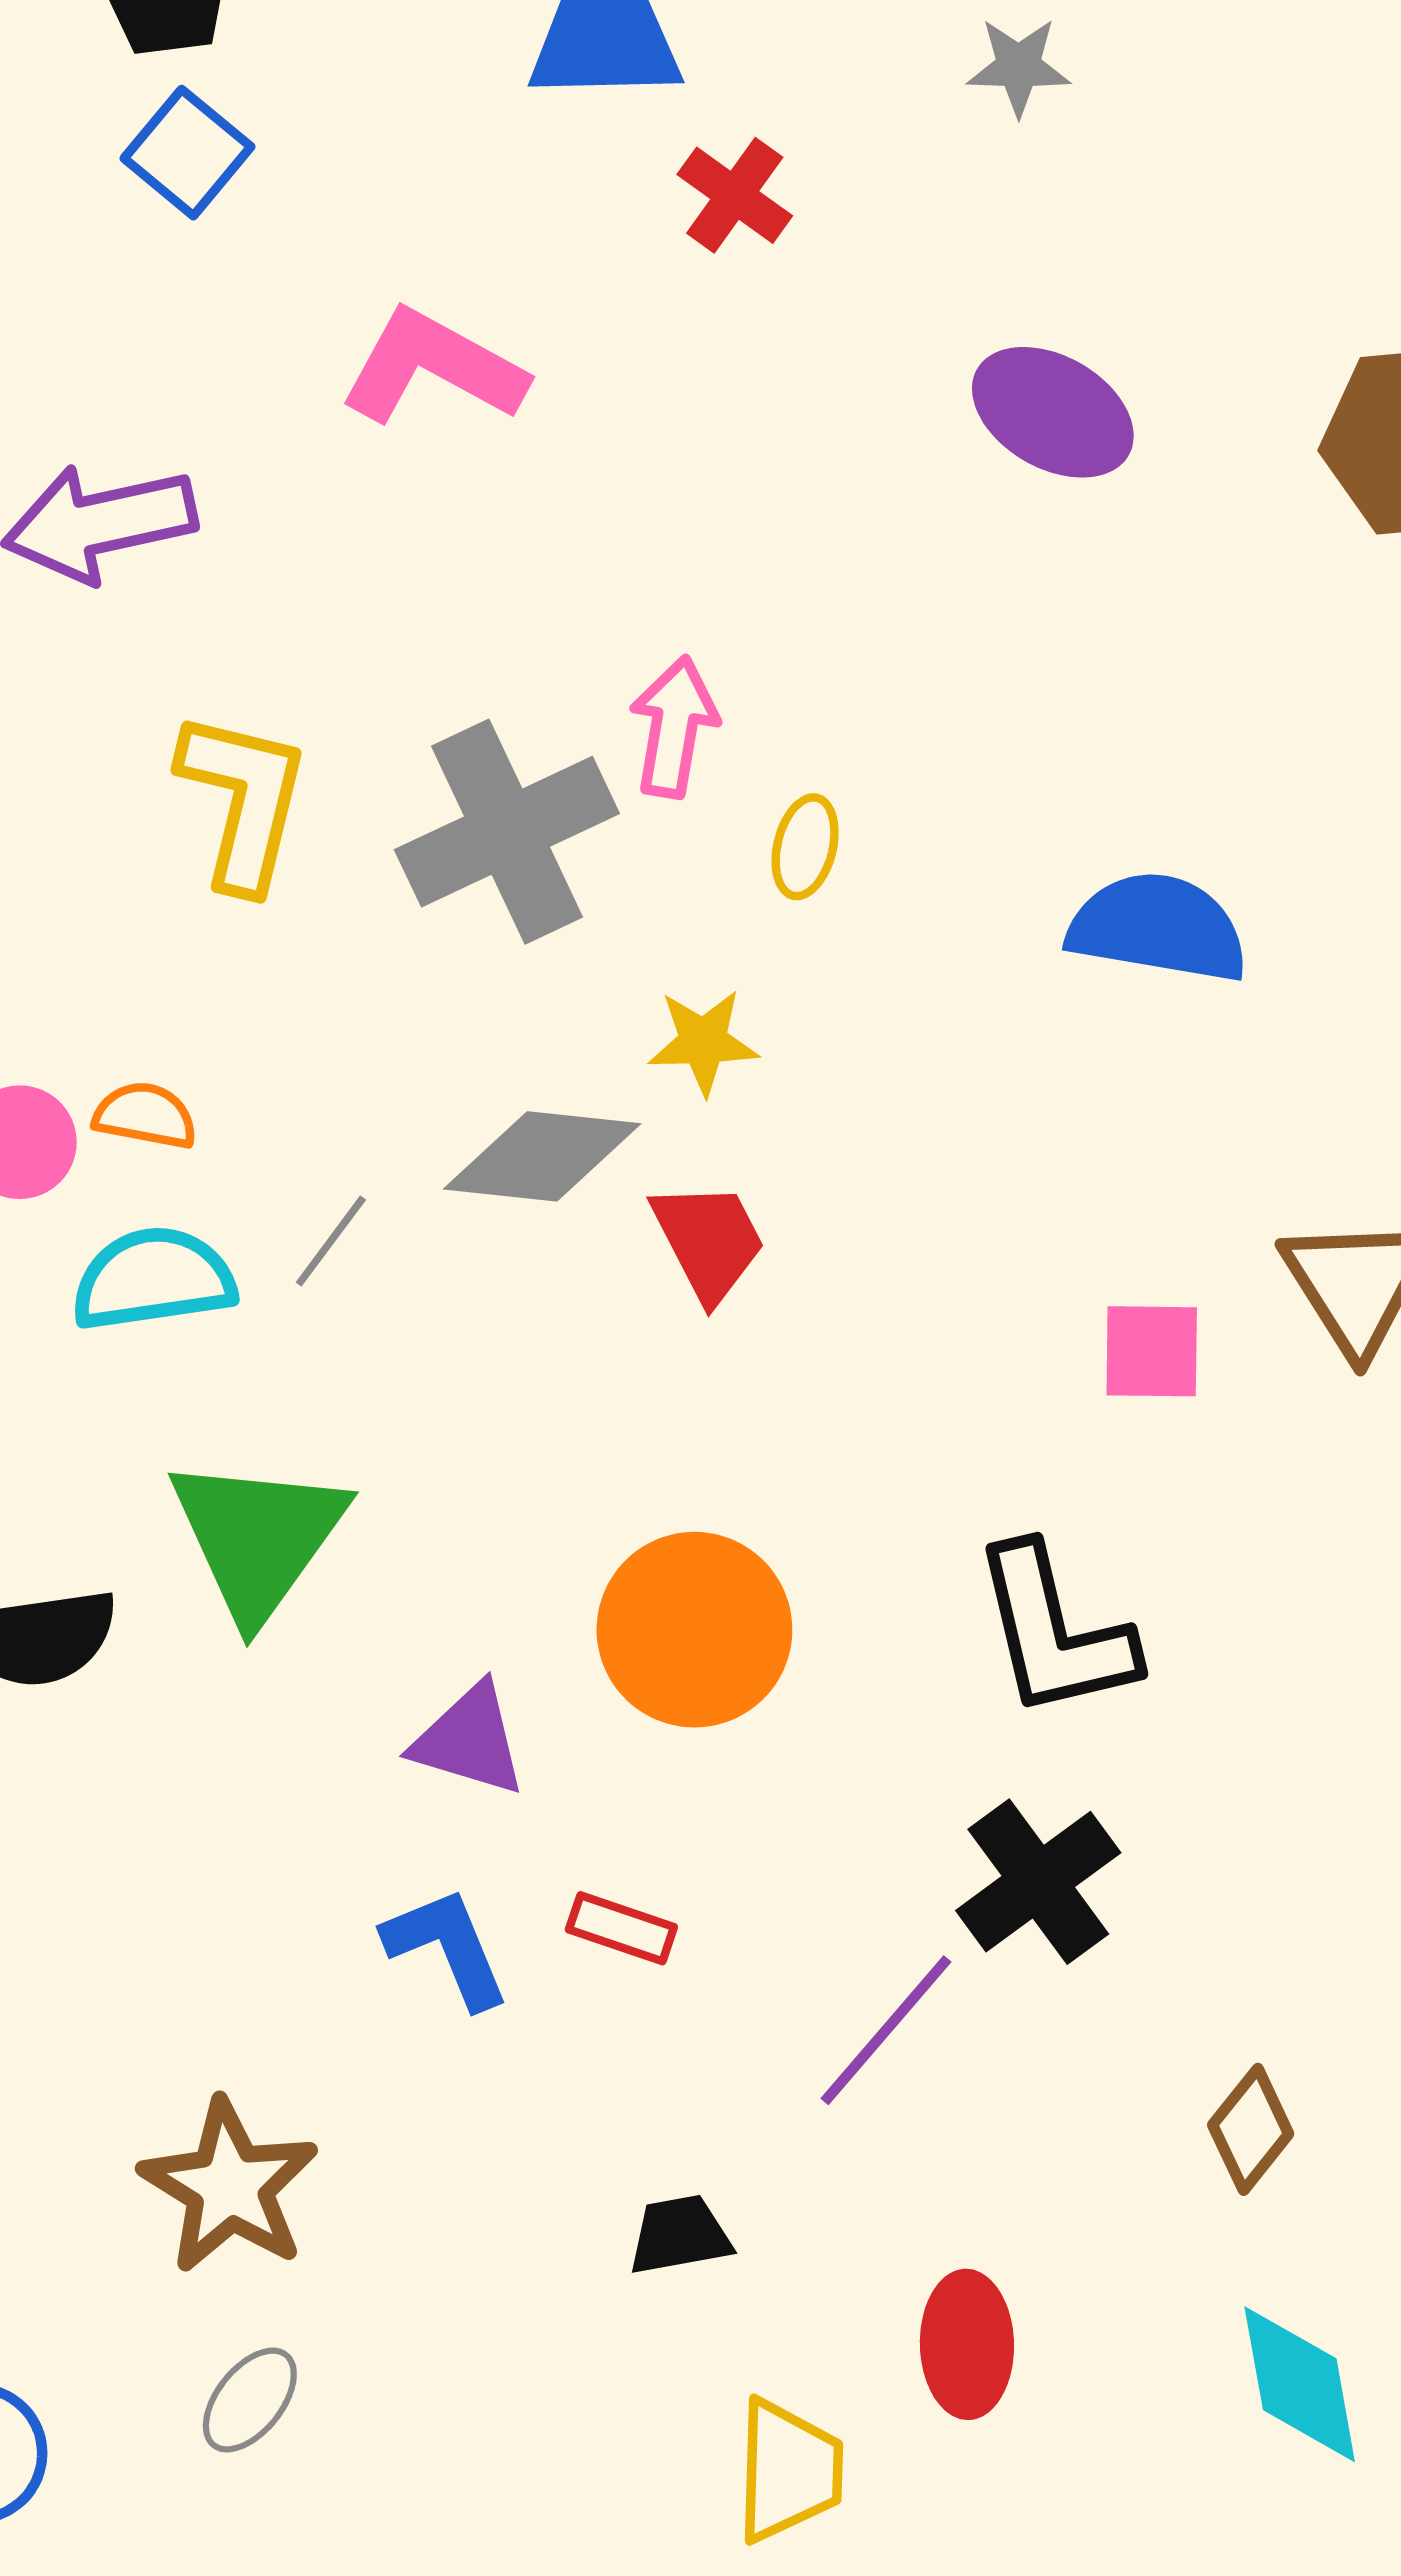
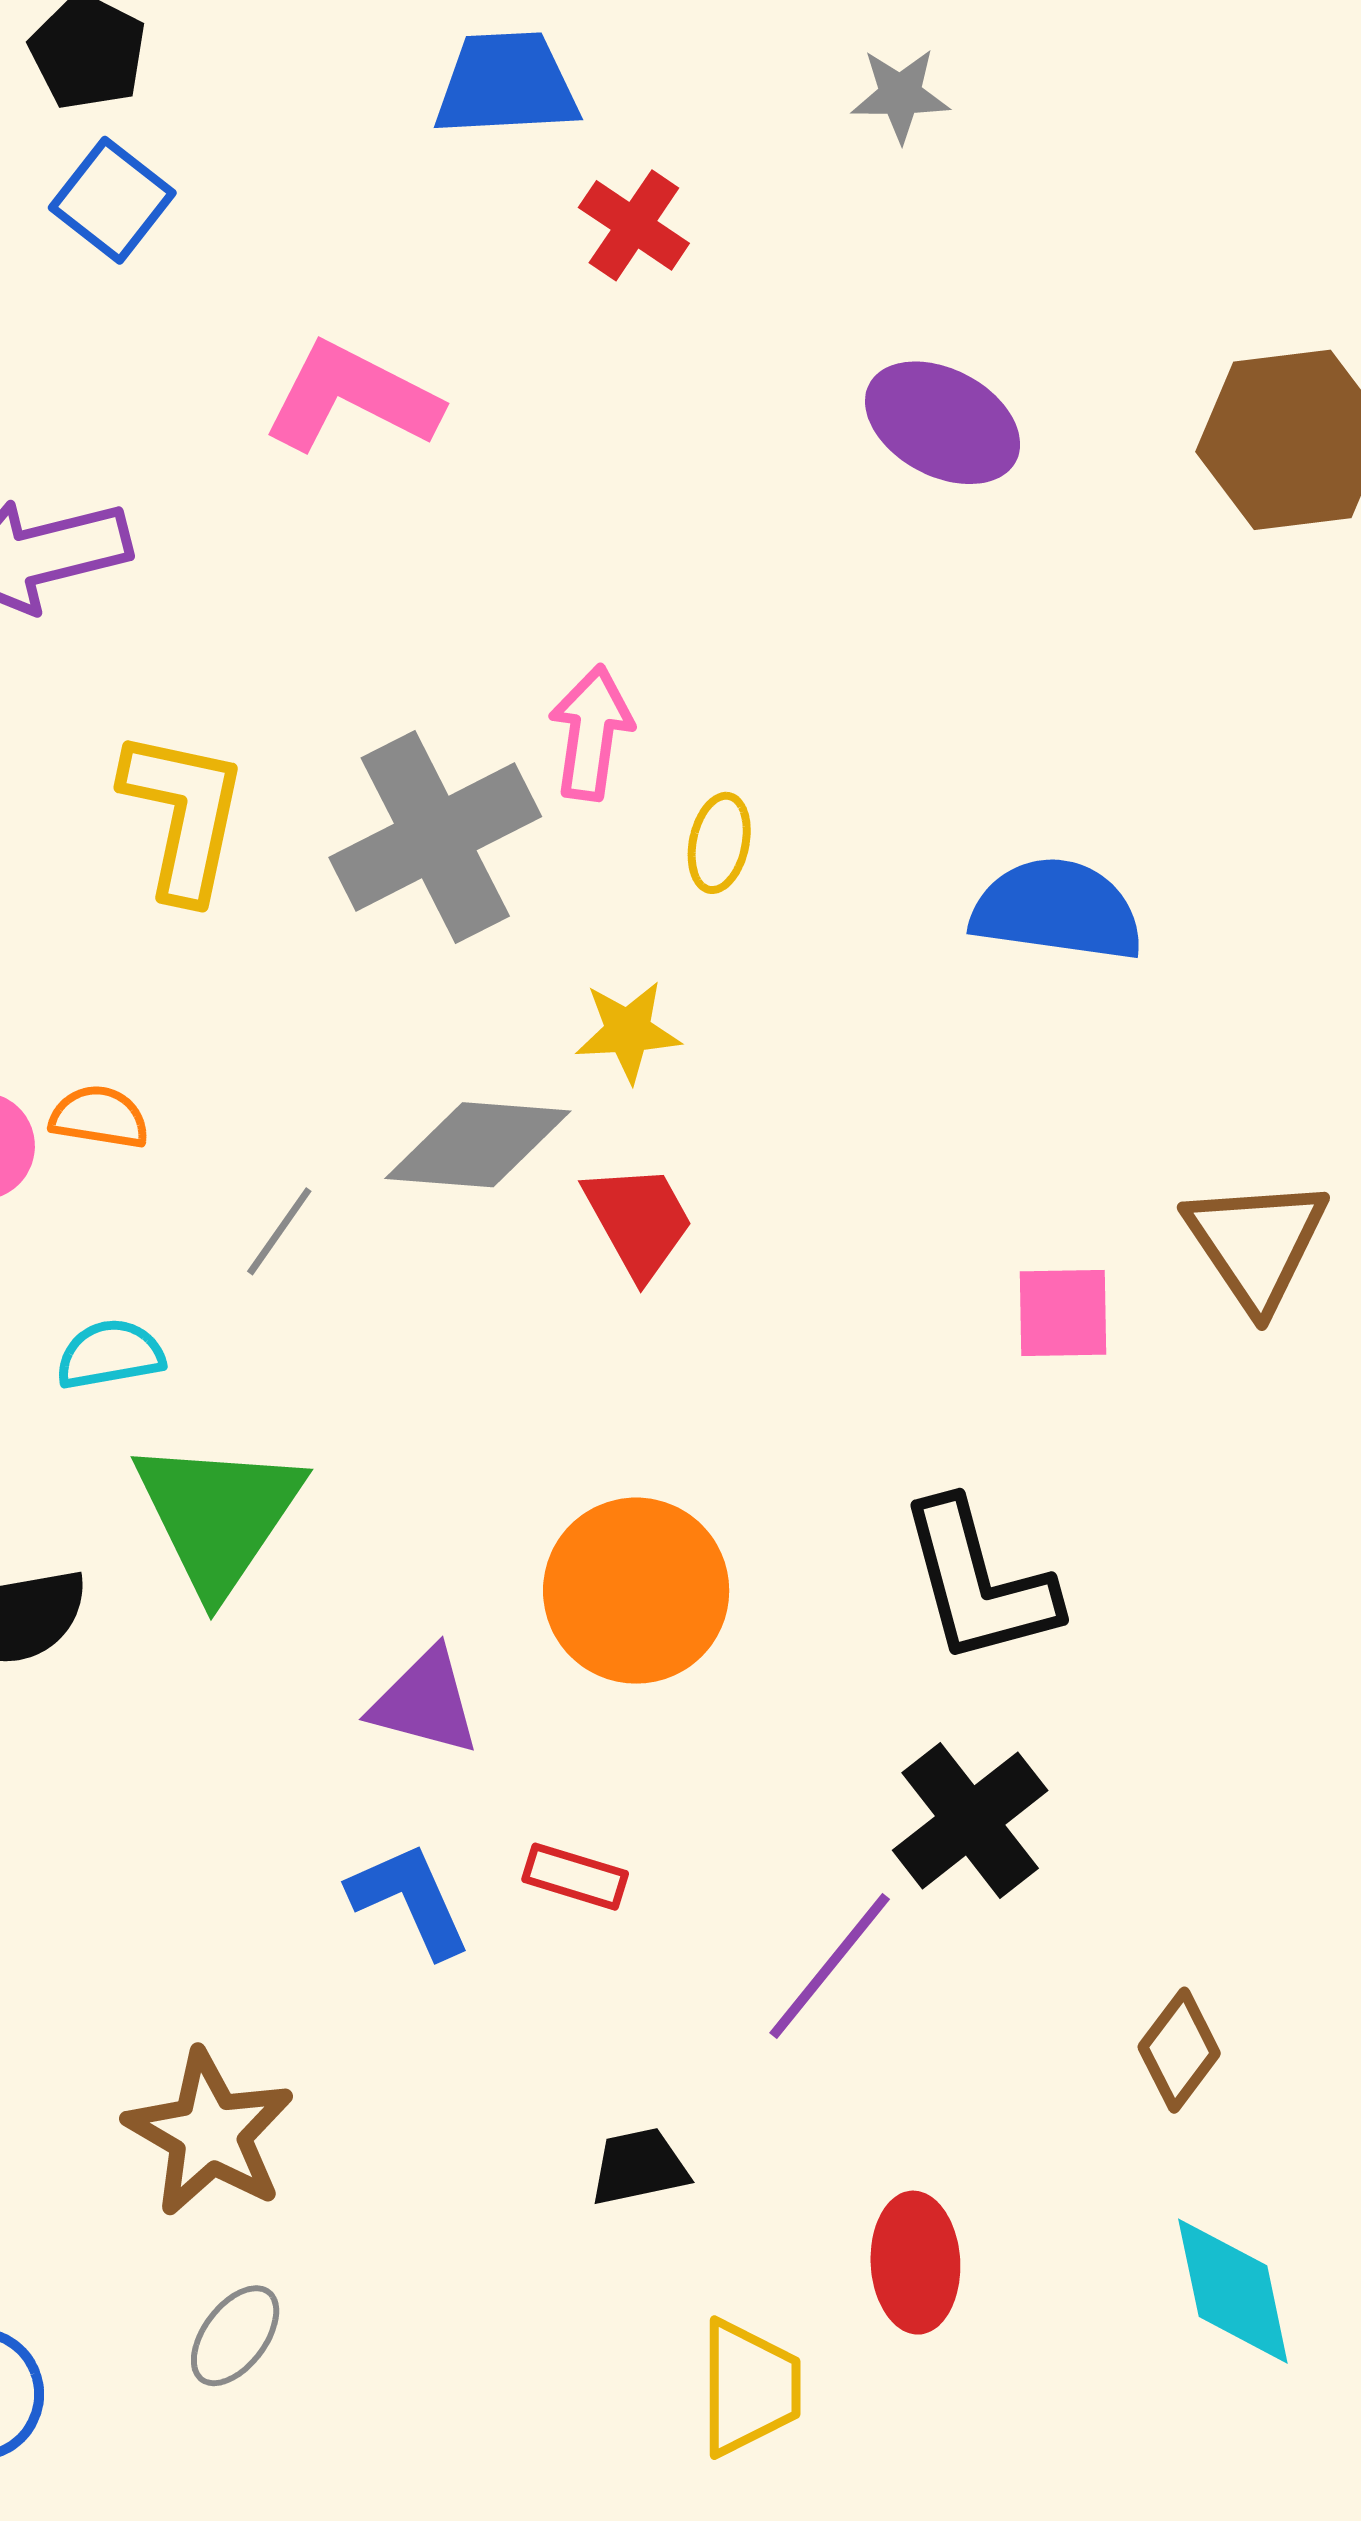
cyan semicircle: (153, 1279) -> (110, 1354), moved, size x0.7

